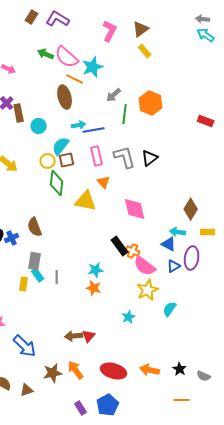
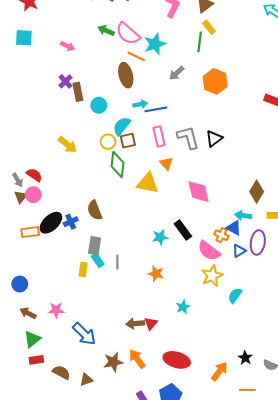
green line: (125, 114) -> (200, 42), moved
orange cross: (133, 251) -> (221, 235), moved
cyan star: (96, 270) -> (160, 237), moved
cyan star: (129, 317) -> (183, 307), moved
orange arrow: (150, 370) -> (219, 371), moved, turned 114

